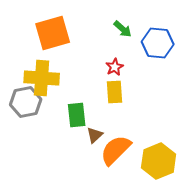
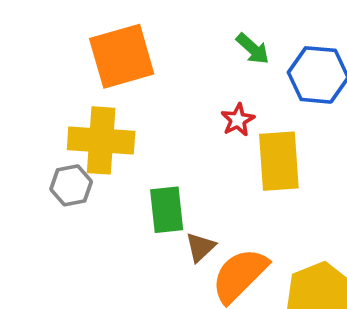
yellow rectangle: (115, 92) -> (279, 161), moved, size x1.4
gray hexagon: (26, 102) -> (71, 185), size x0.7

